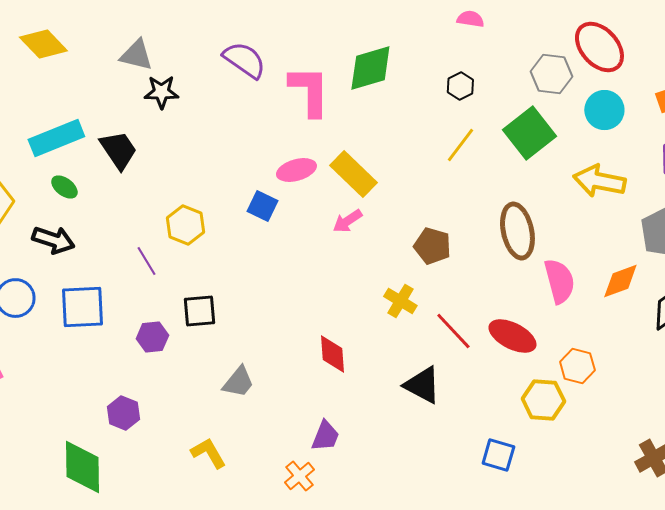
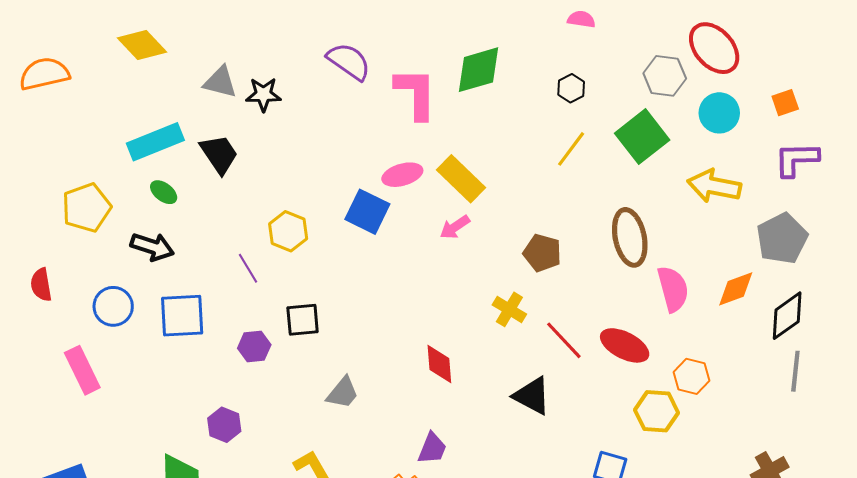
gray triangle: (136, 55) -> (220, 82), moved
blue square: (262, 206) -> (367, 212), size x1.4

